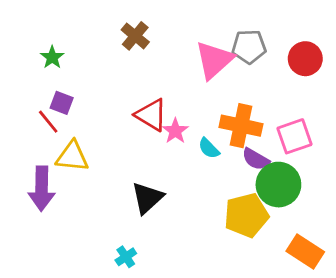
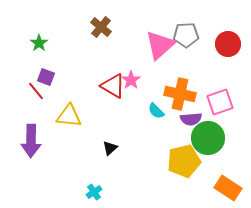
pink star: (175, 131) -> (131, 80), moved
yellow triangle: (72, 156) -> (69, 116), moved
purple semicircle: (256, 159) -> (191, 119), turned -35
black triangle: (147, 198) -> (110, 148), size x0.6

